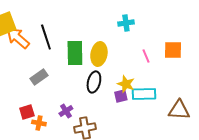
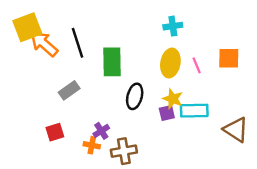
yellow ellipse: (99, 54) -> (170, 63), moved
brown triangle: (179, 110) -> (236, 130), turned 30
orange cross: (39, 123) -> (92, 145), moved

